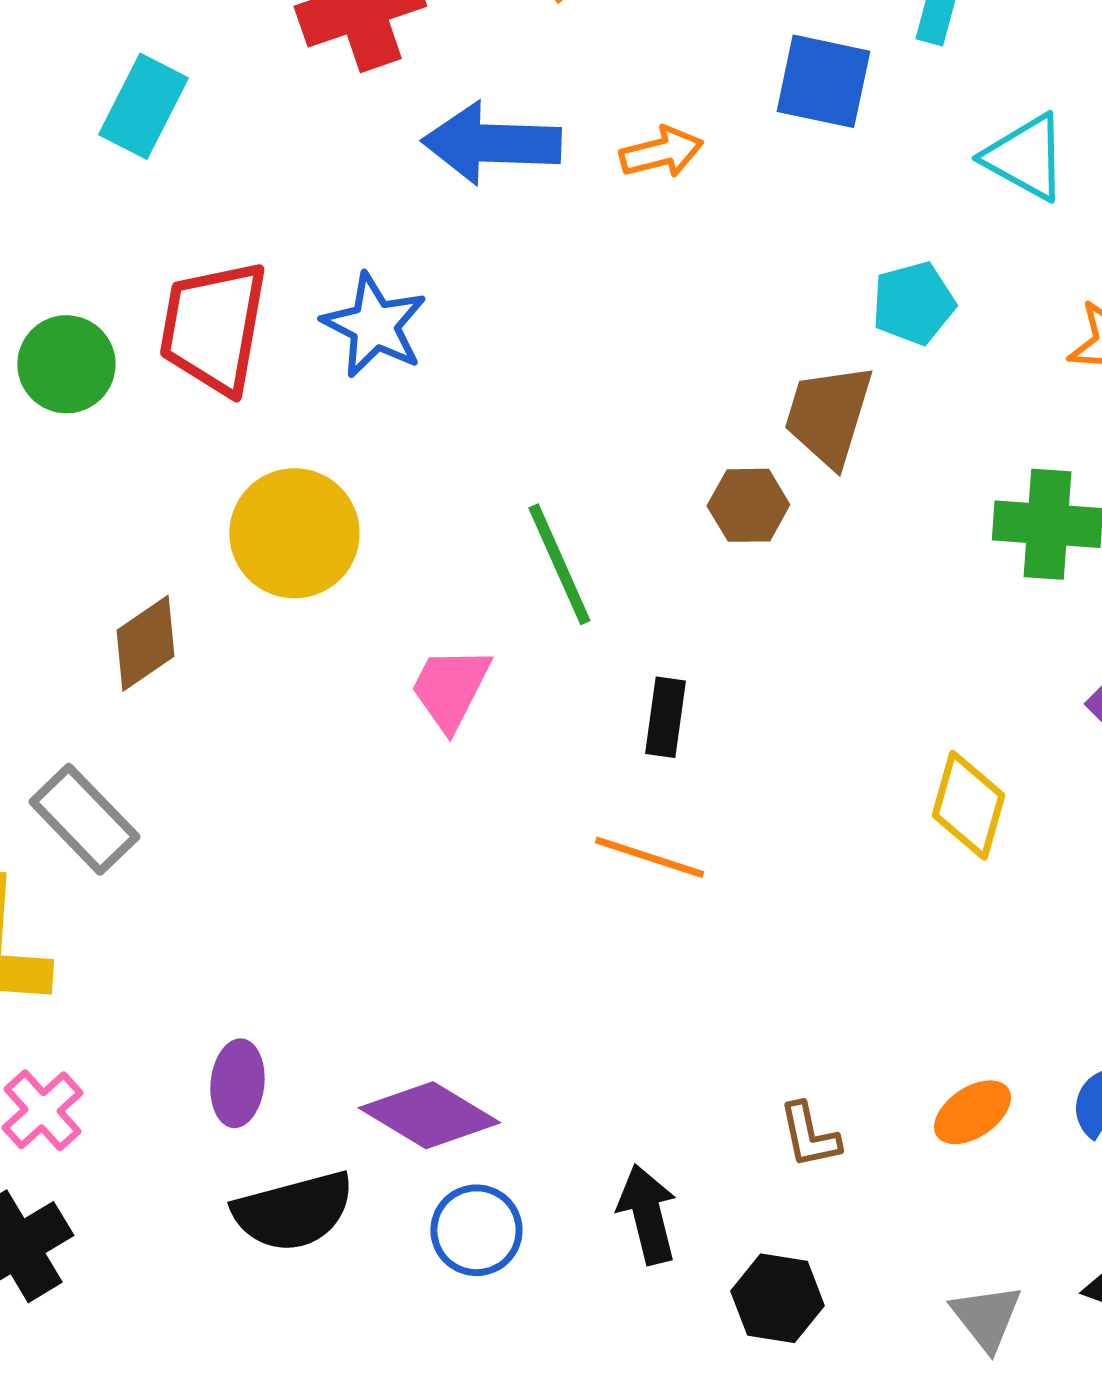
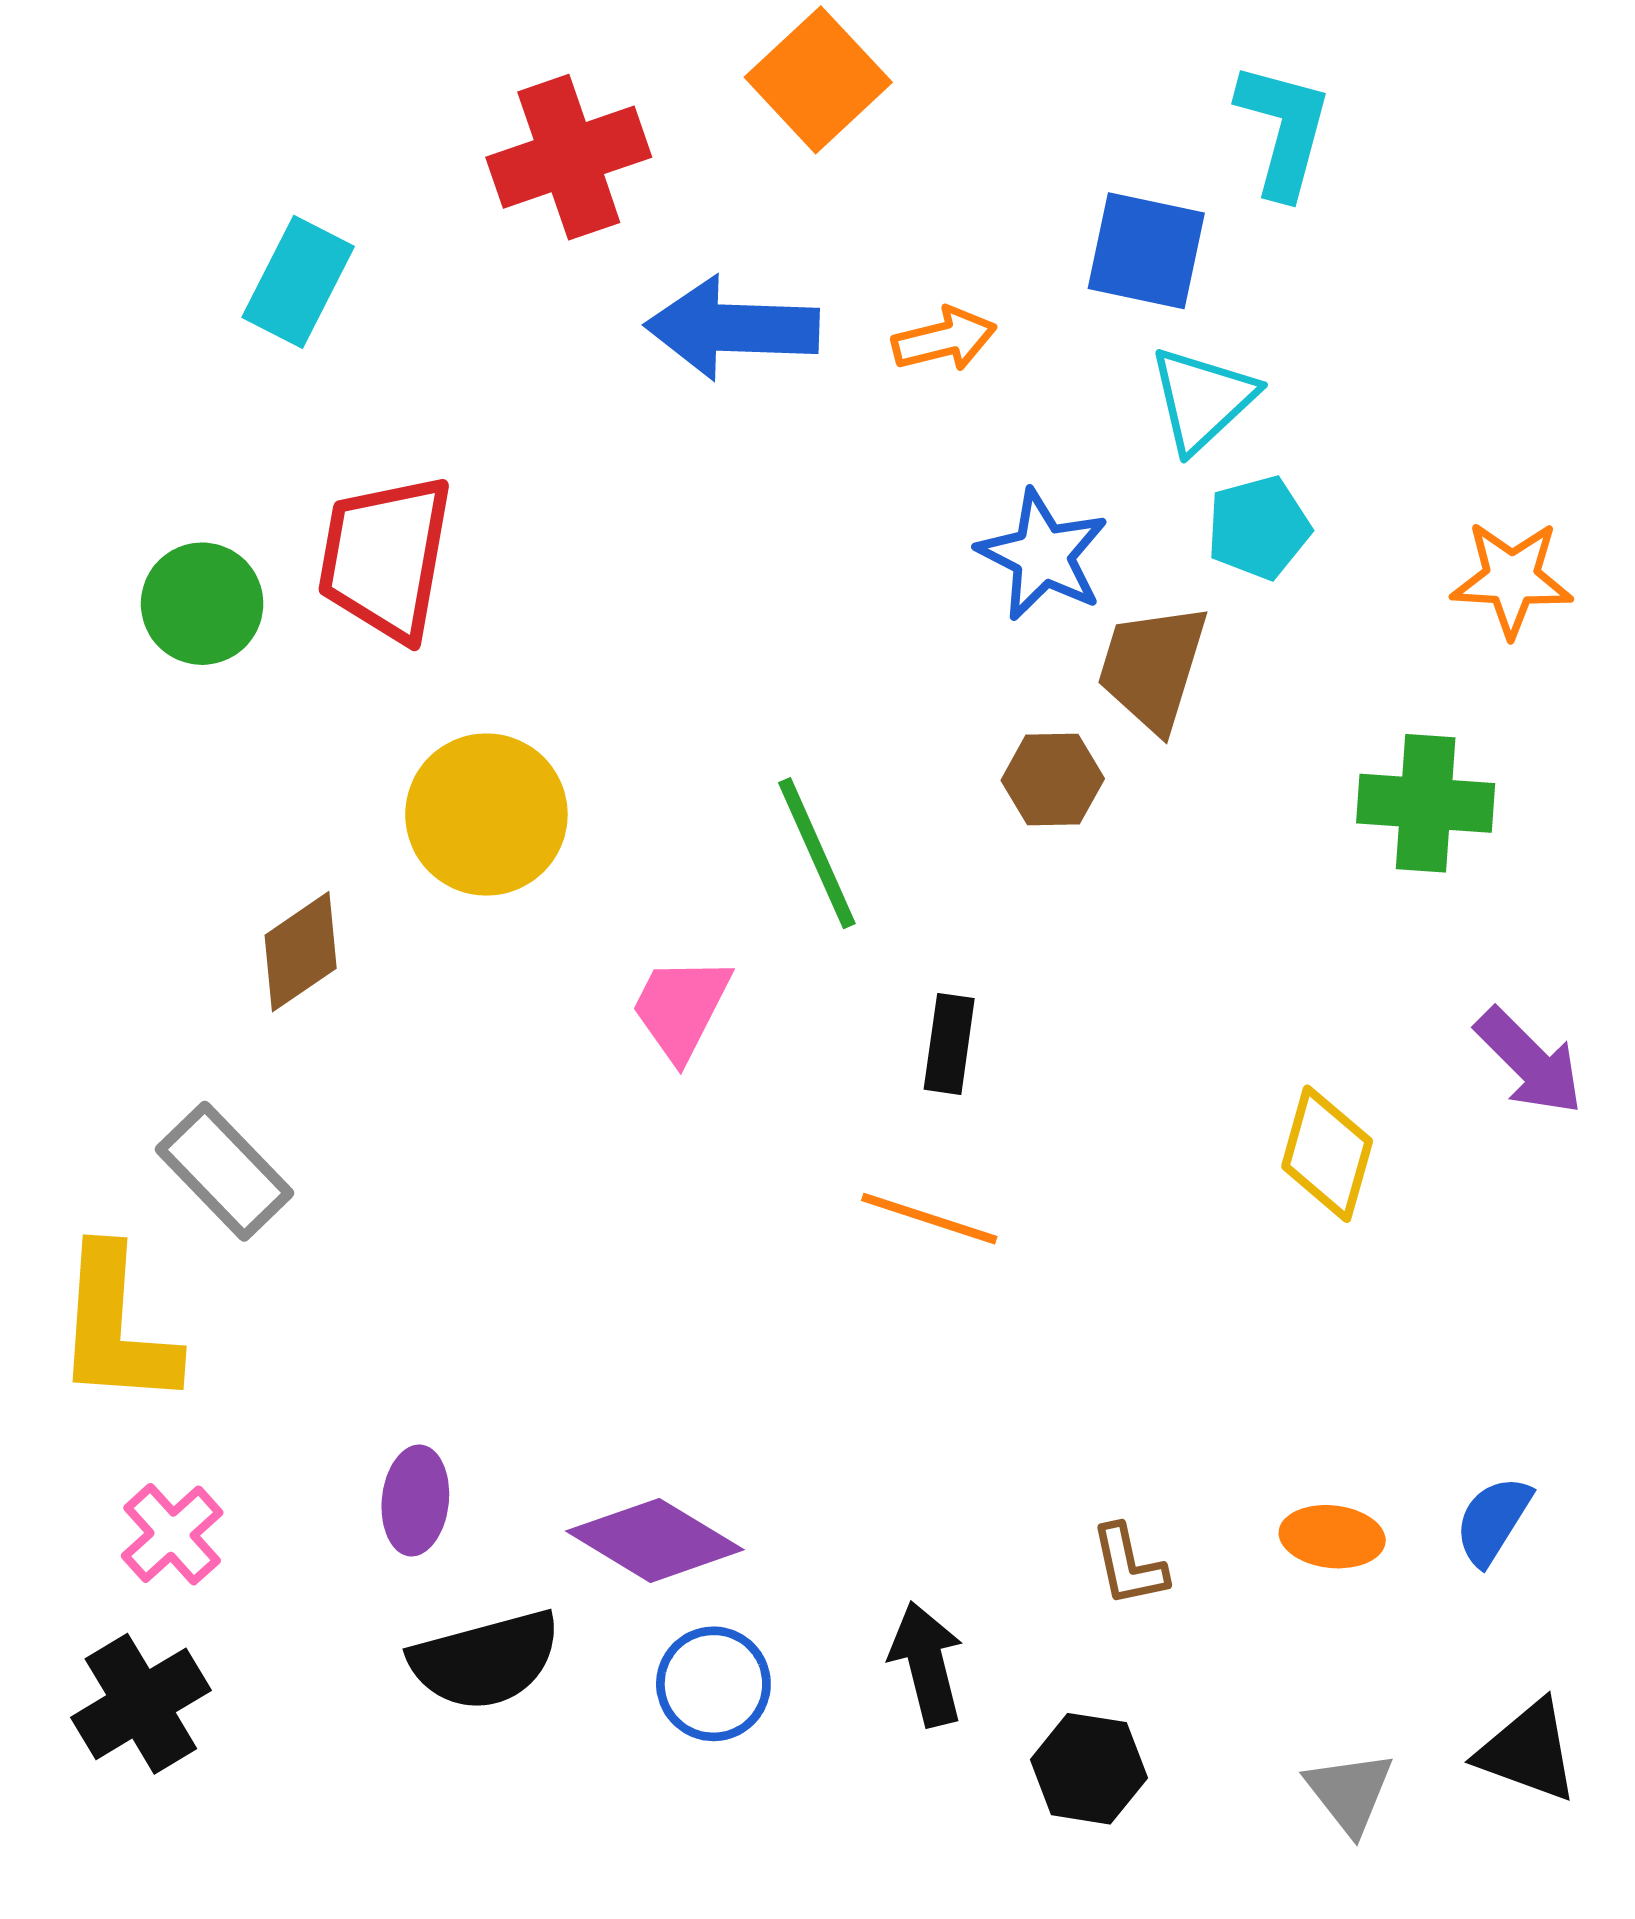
cyan triangle: (1025, 157) -> (1202, 399), moved, turned 48
blue star: (374, 325) -> (1043, 555), moved
orange ellipse: (972, 1112) -> (1332, 1537), turned 40

